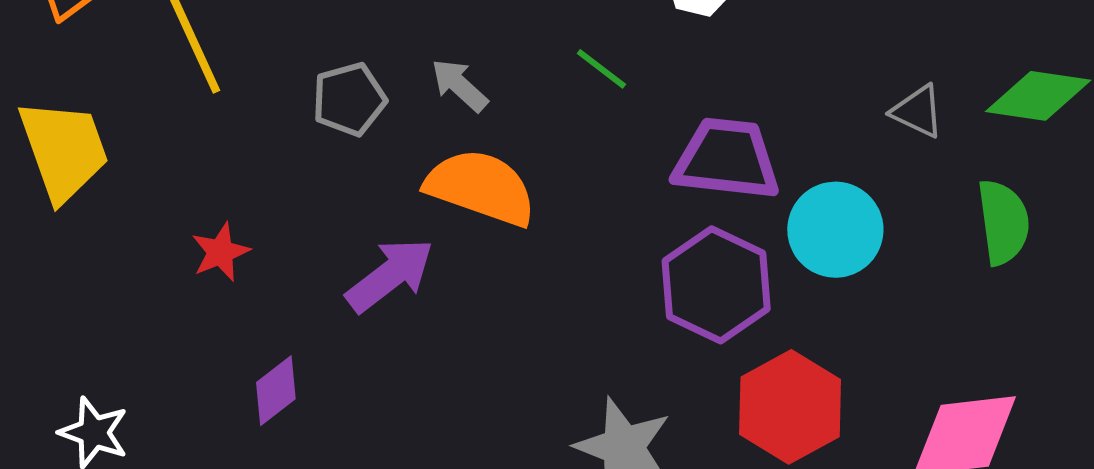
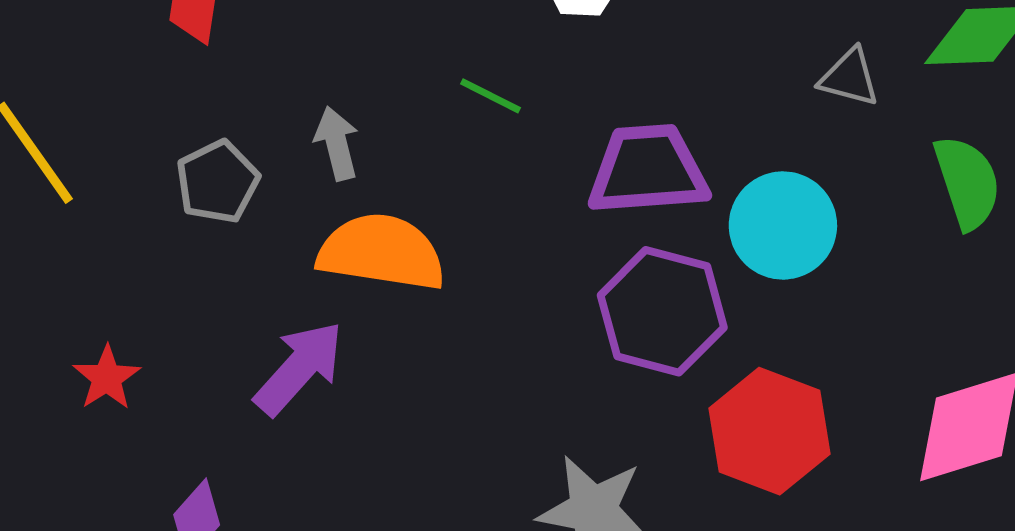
gray arrow: (459, 85) -> (337, 143), turned 44

